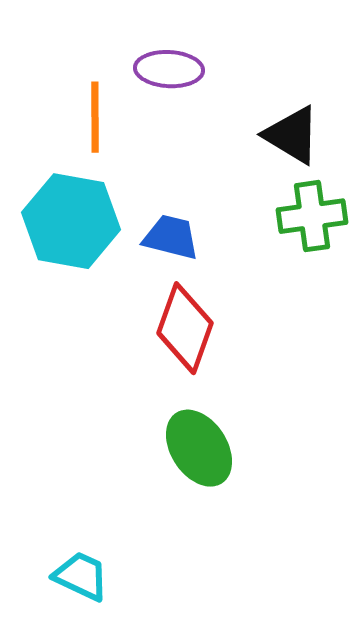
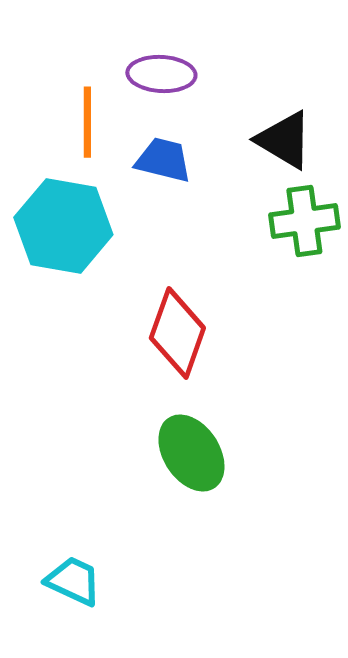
blue trapezoid: (171, 237) -> (163, 160), moved

